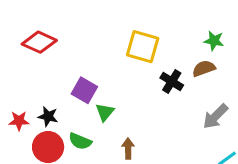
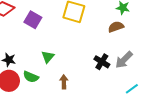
black cross: (172, 82) -> (102, 62), moved
purple square: (84, 90) -> (33, 20), moved

